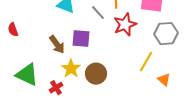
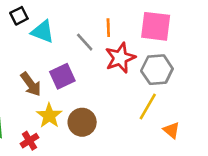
gray hexagon: (166, 34) -> (157, 70), moved
purple square: (81, 39) -> (62, 76), turned -30

